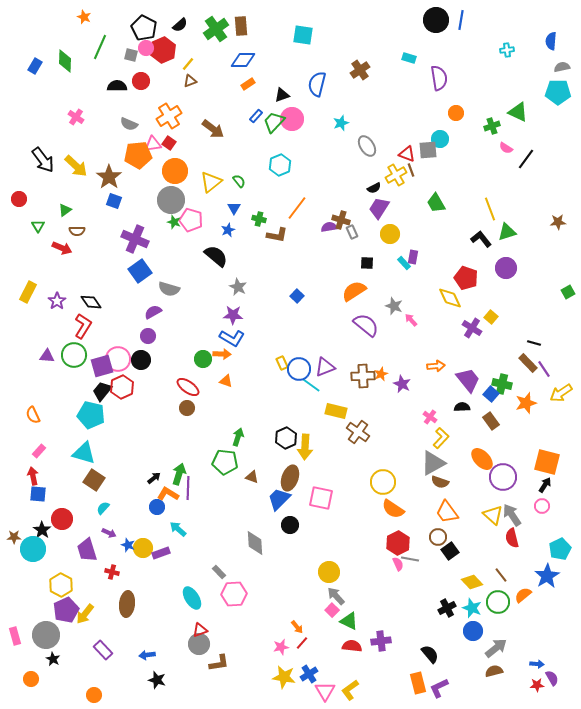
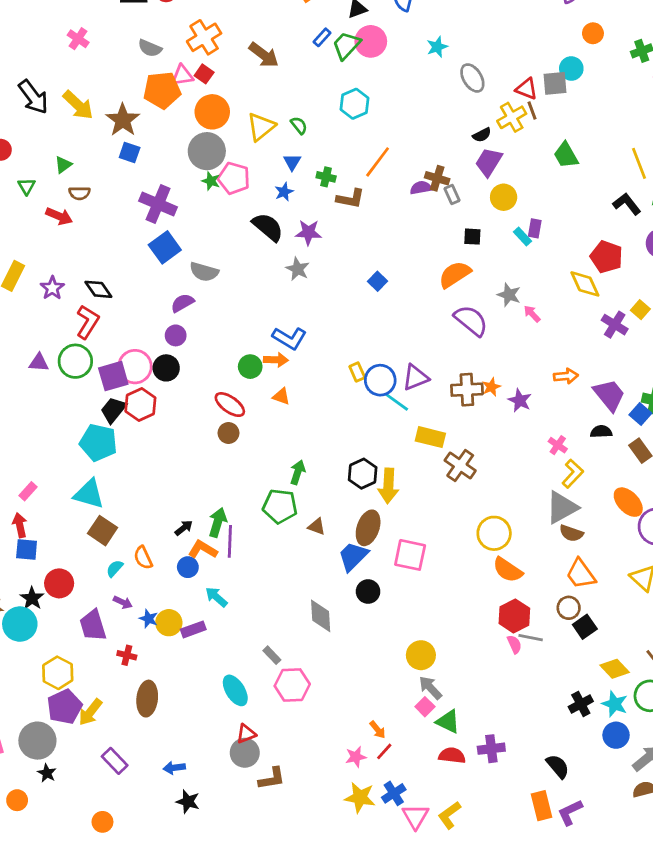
purple star: (233, 315) -> (308, 232), moved
orange semicircle: (33, 415) -> (143, 558), moved

